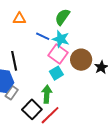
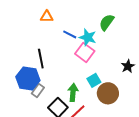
green semicircle: (62, 17) -> (107, 22), moved
brown circle: (81, 60) -> (108, 93), moved
cyan square: (56, 73) -> (94, 80), moved

